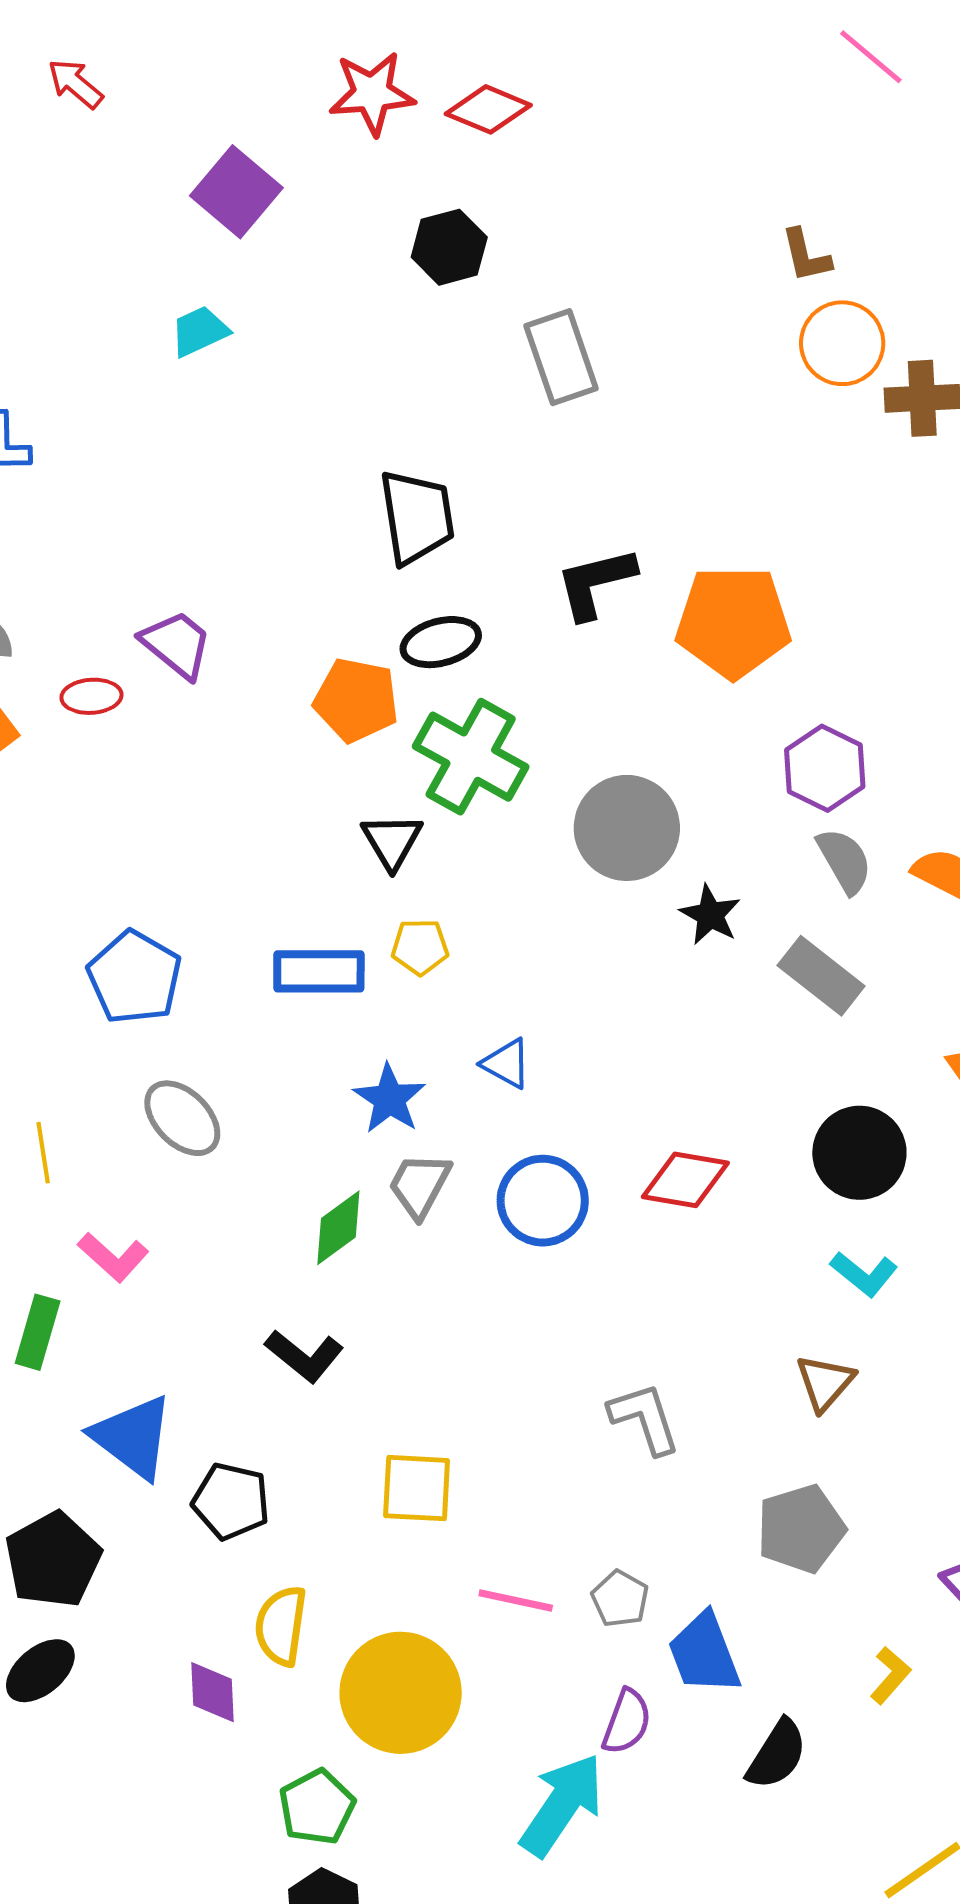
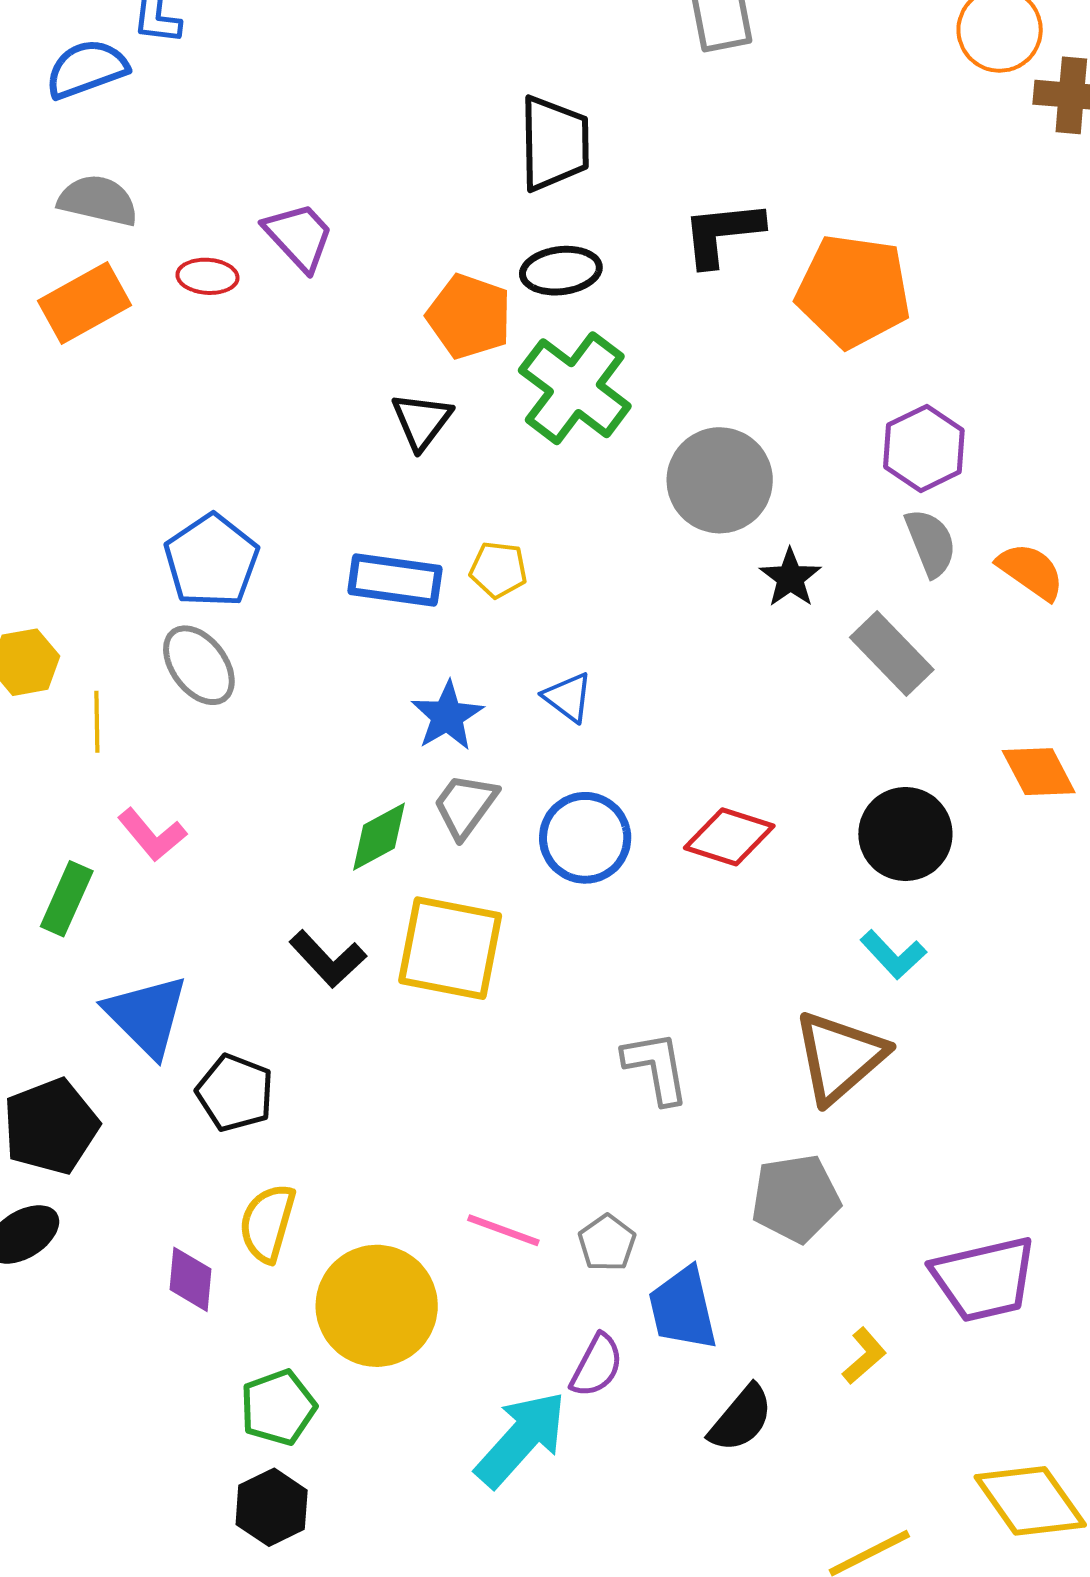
black triangle: (392, 841) -> (422, 421), moved
gray ellipse: (182, 1118) -> (199, 665), moved
brown triangle: (825, 1383) -> (840, 1057), size x1.6
yellow square: (417, 1488) -> (450, 948), moved, size x1.4

